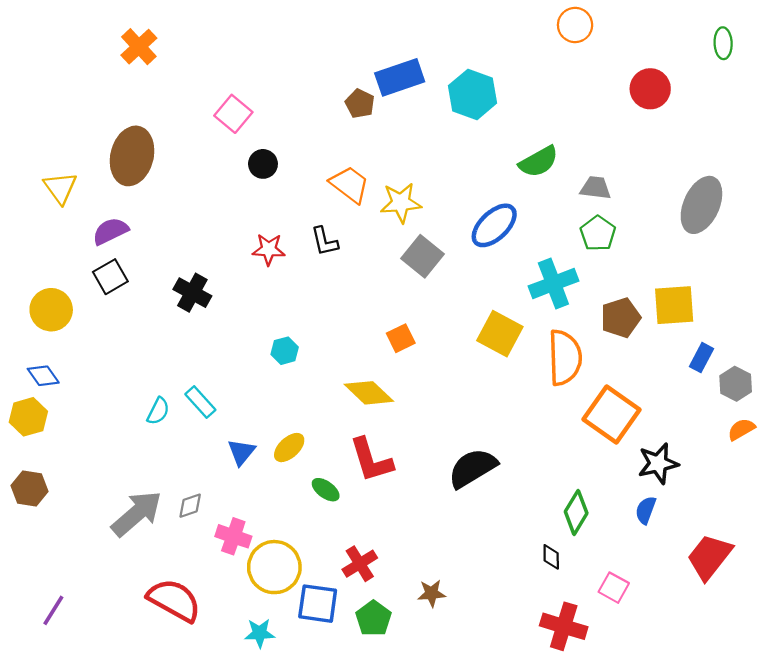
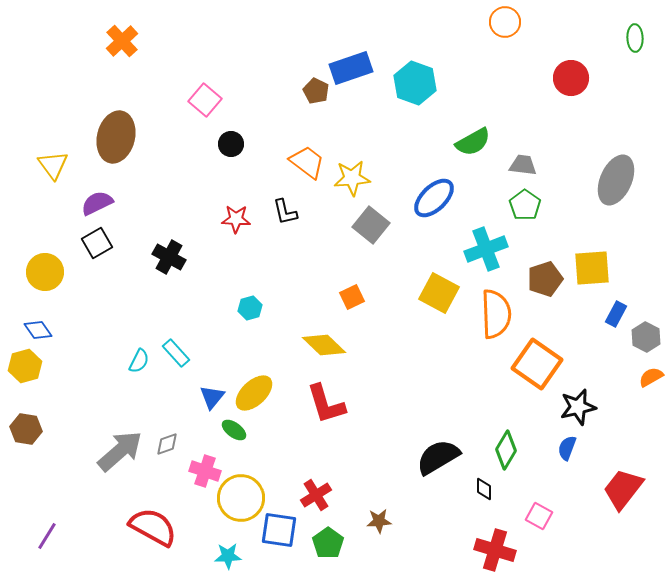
yellow ellipse: (289, 448) -> (254, 393), size x1.4
black semicircle: (473, 468) -> (438, 457), moved
green ellipse: (326, 490) -> (234, 430), moved

